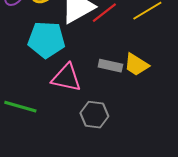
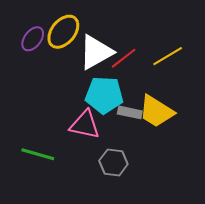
cyan pentagon: (46, 40) -> (104, 95), moved
yellow trapezoid: (136, 65) -> (156, 111), size x1.4

